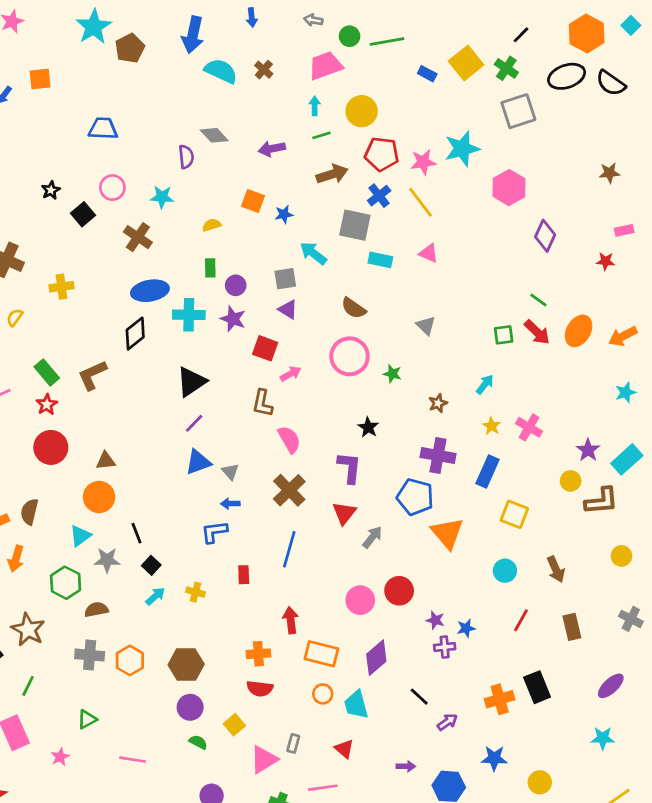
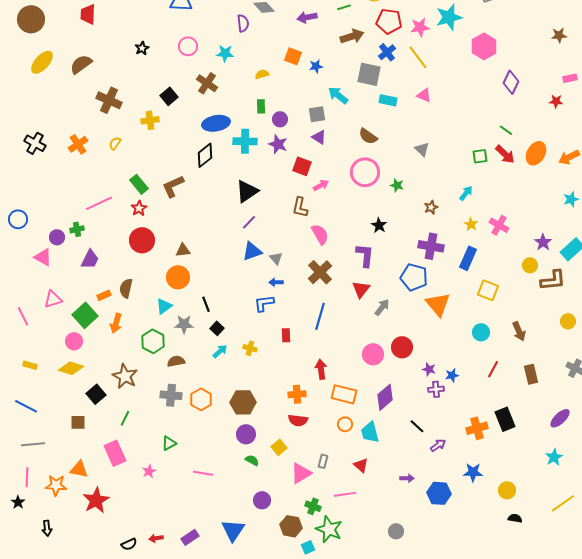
black square: (83, 214) -> (169, 96), moved
cyan star: (603, 738) -> (554, 457), turned -30

